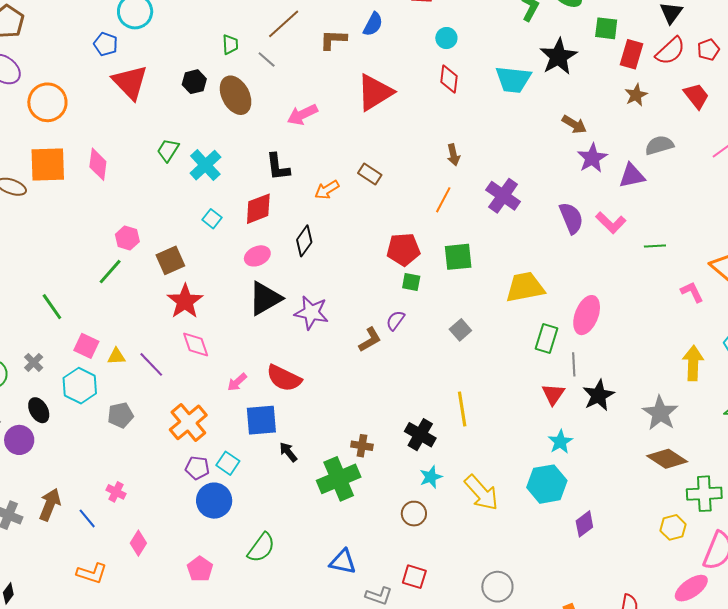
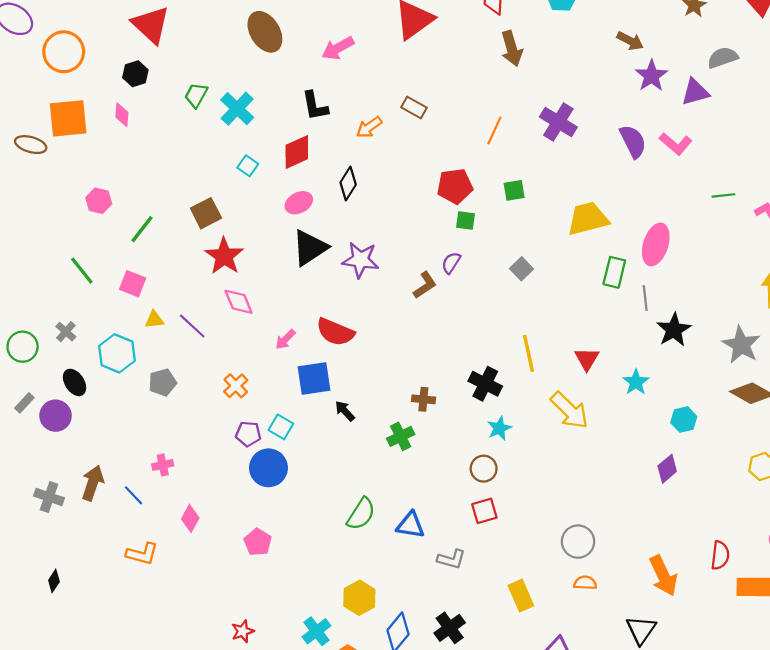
black hexagon: (194, 82) -> (135, 74), moved
brown arrow: (453, 155) -> (512, 49), moved, size x1.5
pink diamond: (98, 164) -> (122, 115), size x0.7
pink hexagon: (127, 238) -> (99, 201), moved
green line: (655, 246) -> (723, 195), moved
green square: (458, 257) -> (514, 190), size x0.7
pink square: (86, 346) -> (133, 284), moved
red triangle: (553, 394) -> (587, 359), moved
orange cross: (188, 422) -> (236, 386), size x0.6
green cross: (339, 479) -> (401, 436), size x0.6
cyan hexagon: (547, 484) -> (684, 420), moved, size x0.6
pink cross: (116, 492) -> (163, 465), turned -36
yellow arrow: (481, 493) -> (569, 410), moved
green semicircle: (261, 548) -> (361, 514), moved
red square: (414, 577) -> (484, 511), moved, turned -30

